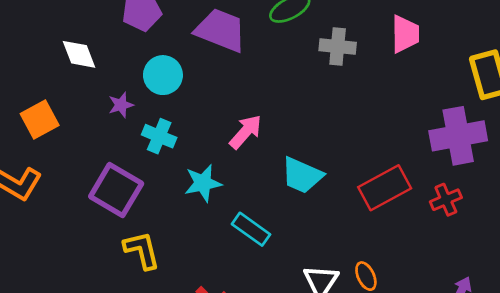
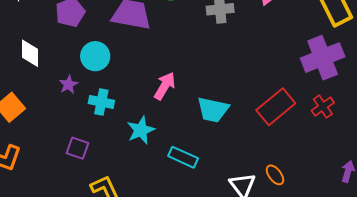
white diamond: (79, 54) -> (30, 53), turned 32
purple square: (116, 190) -> (78, 148), size x0.6

